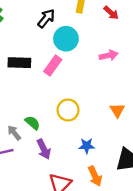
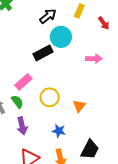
black rectangle: (19, 63) -> (43, 53), moved, turned -42
pink rectangle: (53, 66) -> (23, 82), moved
orange triangle: (117, 110) -> (79, 106), moved

